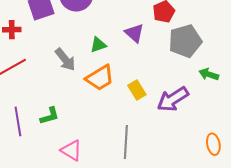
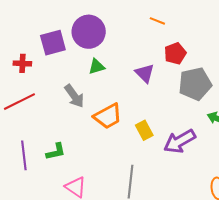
green triangle: (98, 45) -> (97, 66), moved

